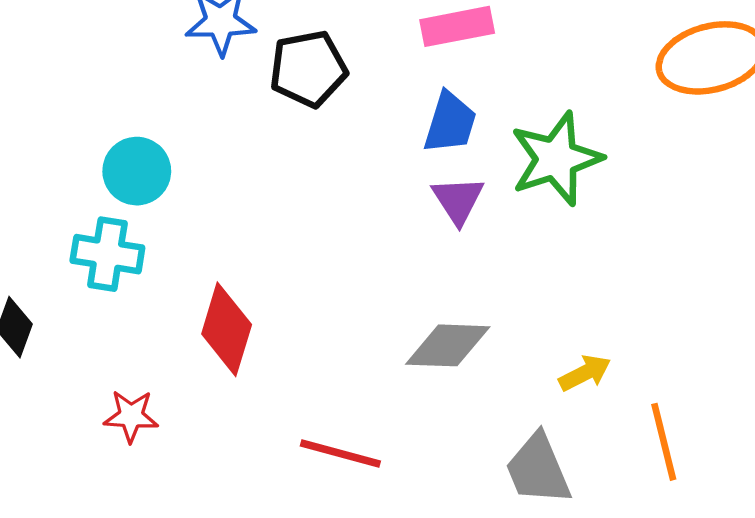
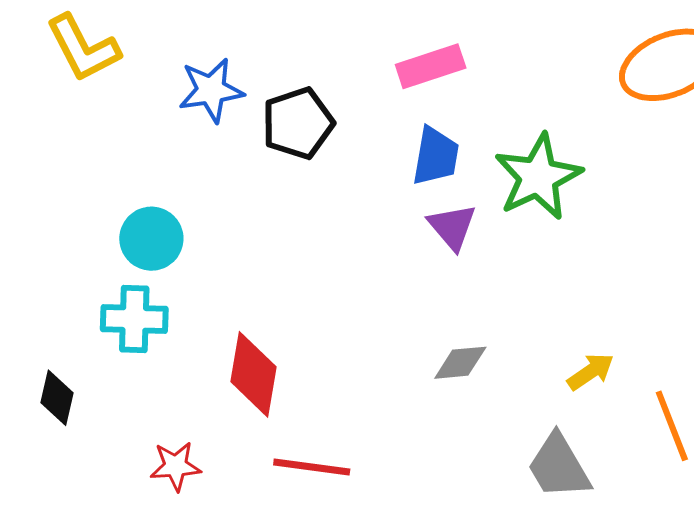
gray diamond: (448, 345) -> (460, 363), size x0.7
red line: (340, 454) -> (312, 467), moved

